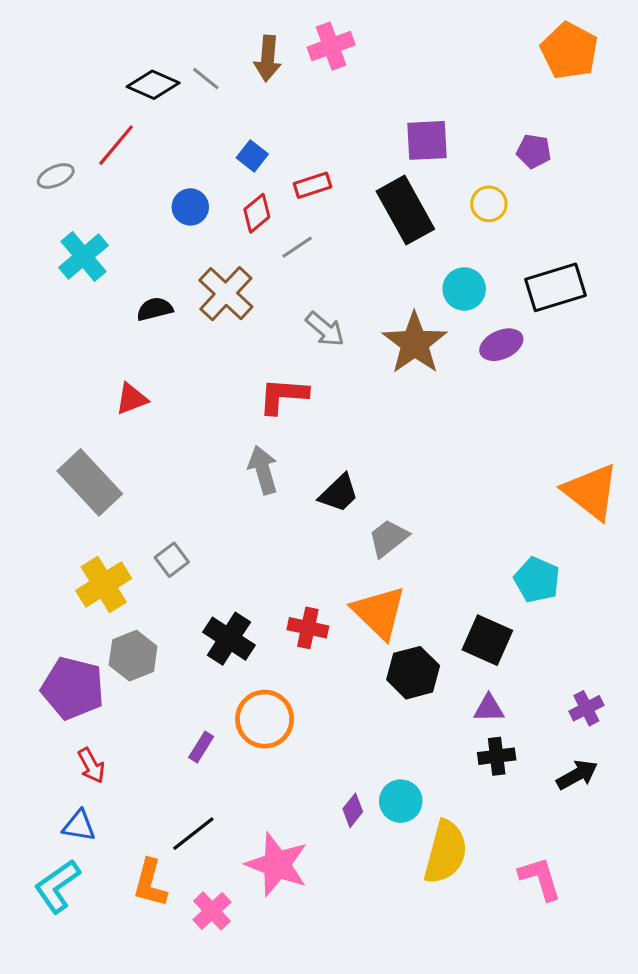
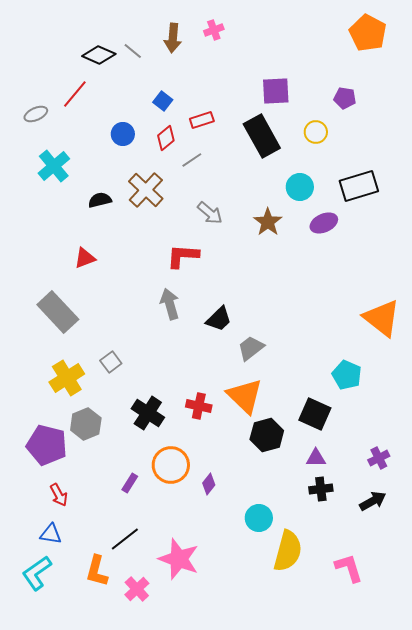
pink cross: (331, 46) -> (214, 30), size x0.7
brown star: (415, 343) -> (268, 222), size x0.7
purple diamond: (353, 810) -> (209, 484), moved

